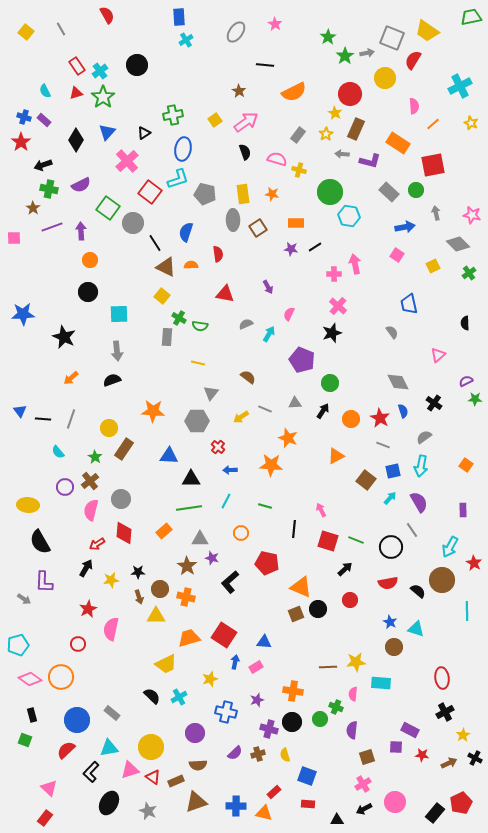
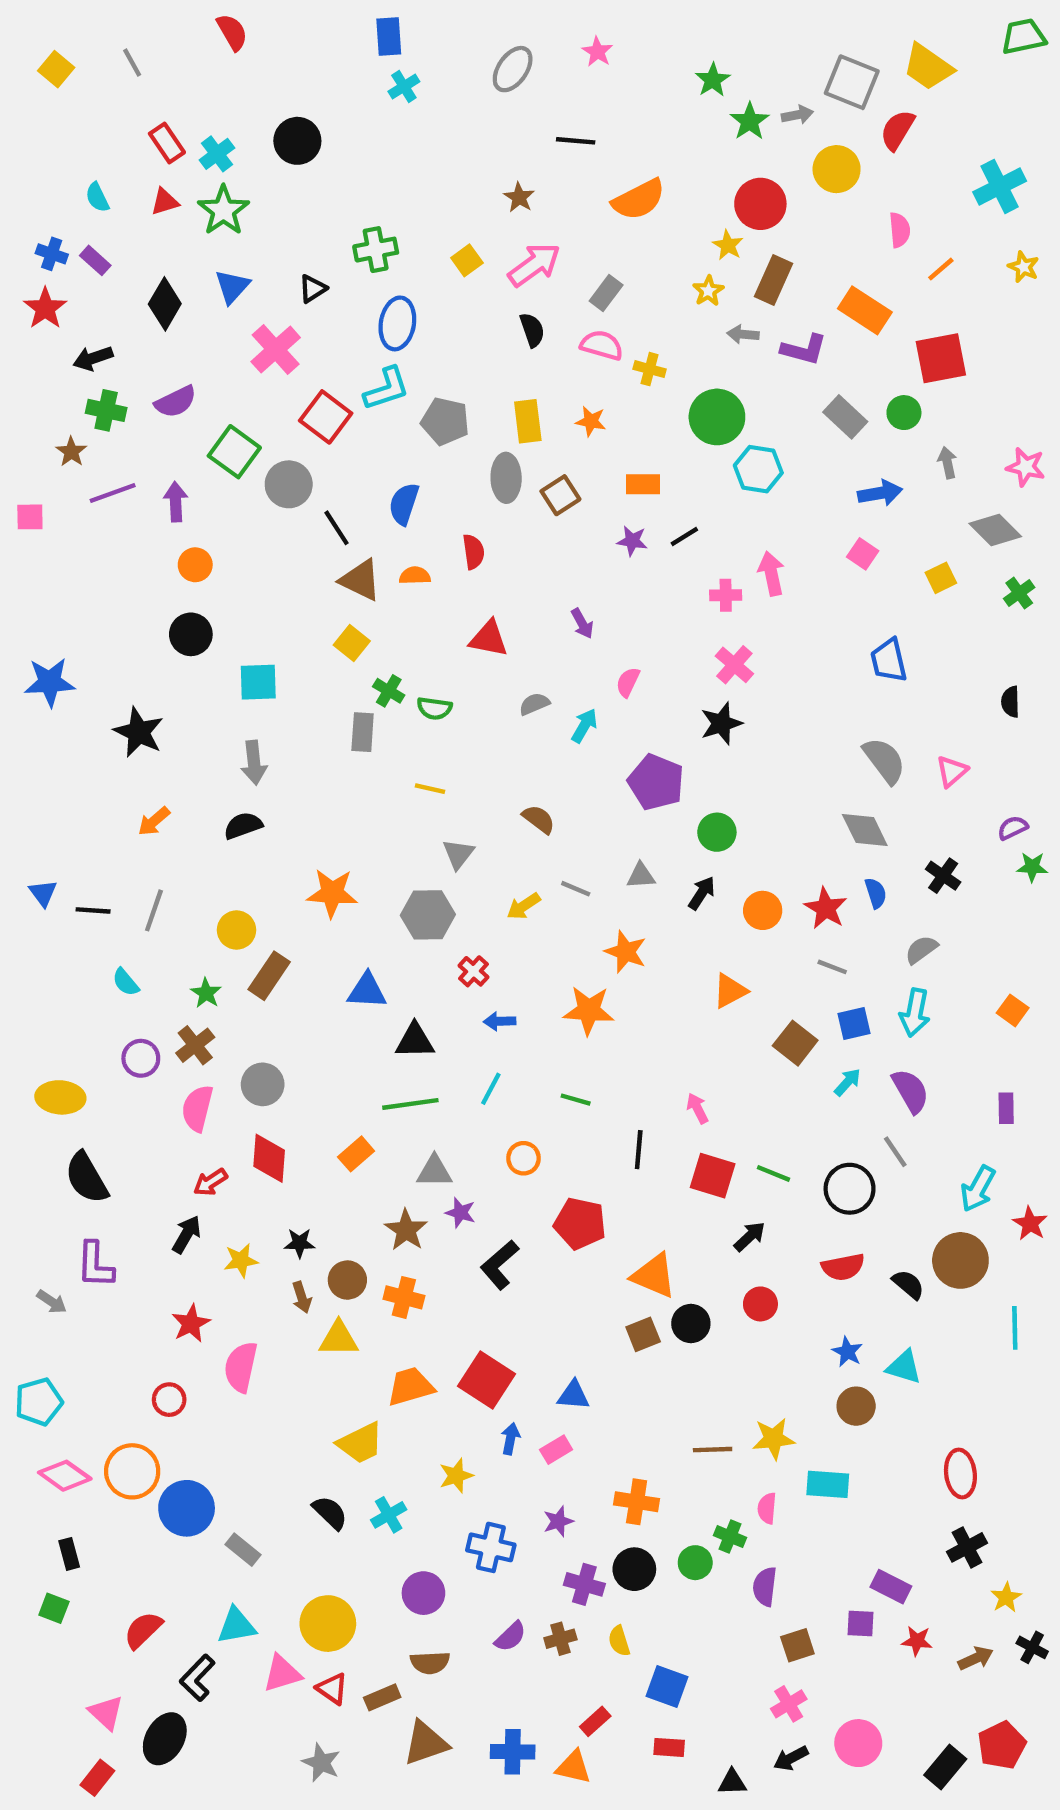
gray rectangle: (298, 135) -> (606, 293), moved
gray semicircle: (392, 332) -> (884, 760), moved, size x1.6
blue circle: (77, 720) -> (187, 1508), moved
black ellipse: (109, 803) -> (165, 1739), moved

